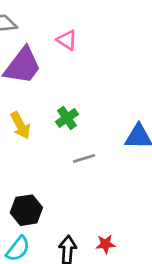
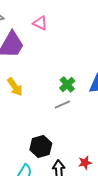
green cross: (67, 118) -> (67, 84), moved
black hexagon: (26, 210) -> (41, 146), moved

